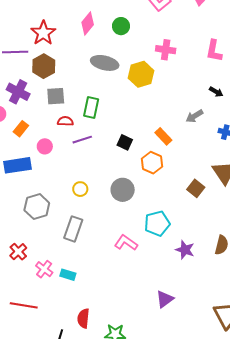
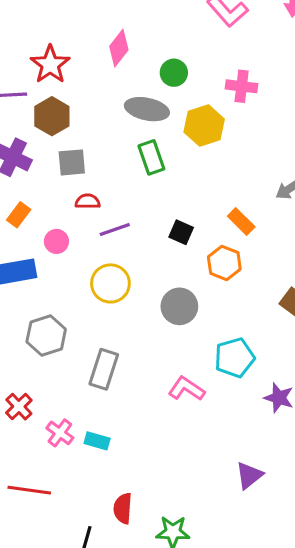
green circle: (121, 26) -> (174, 73), moved
green rectangle: (91, 108) -> (151, 157), moved, turned -30
yellow circle: (80, 189) -> (110, 283), moved, size x1.6

